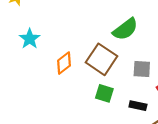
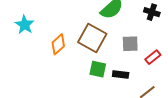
black rectangle: (138, 106) -> (121, 75), moved

